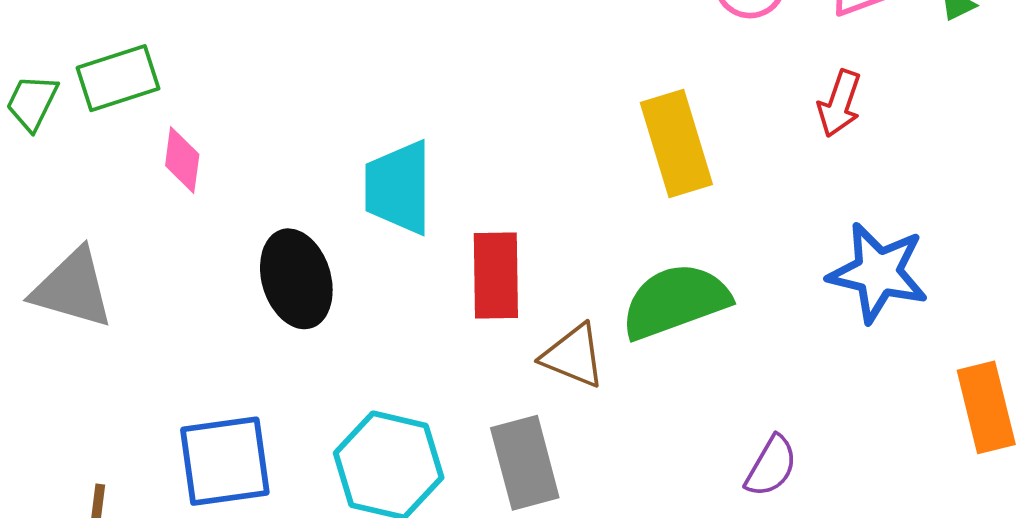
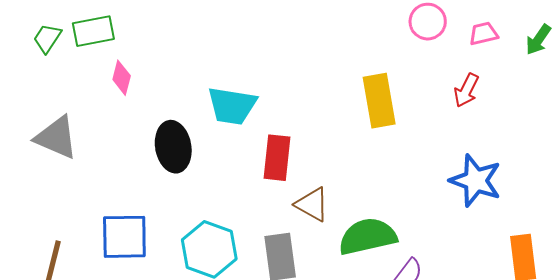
cyan trapezoid: (398, 188) -> (232, 106), turned -88
green semicircle: (675, 301) -> (368, 236), moved

